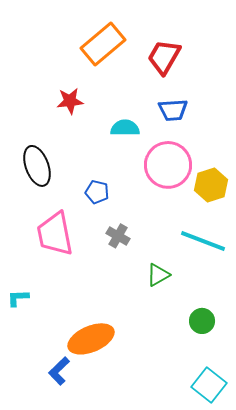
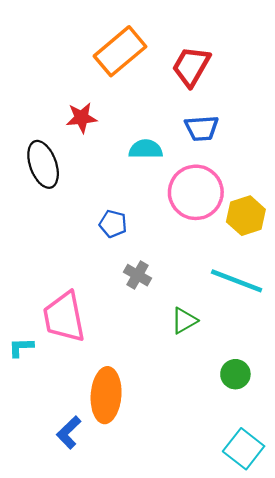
black ellipse: (37, 166) -> (43, 164), moved
pink trapezoid: (55, 234) -> (64, 317), moved
orange ellipse: (91, 339) -> (106, 395), turned -63

